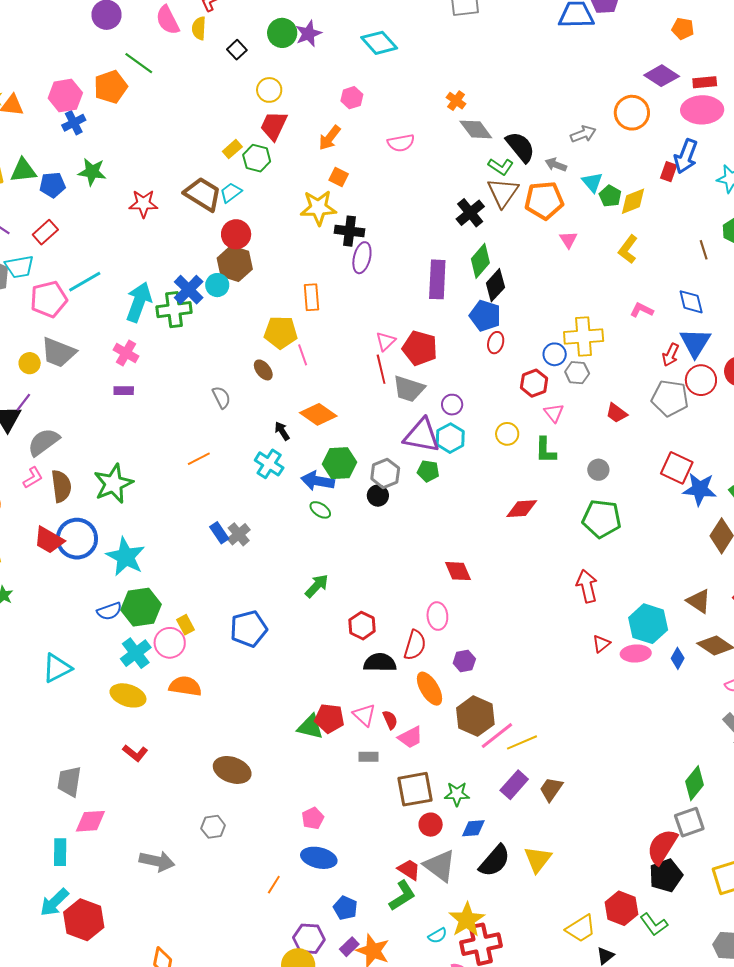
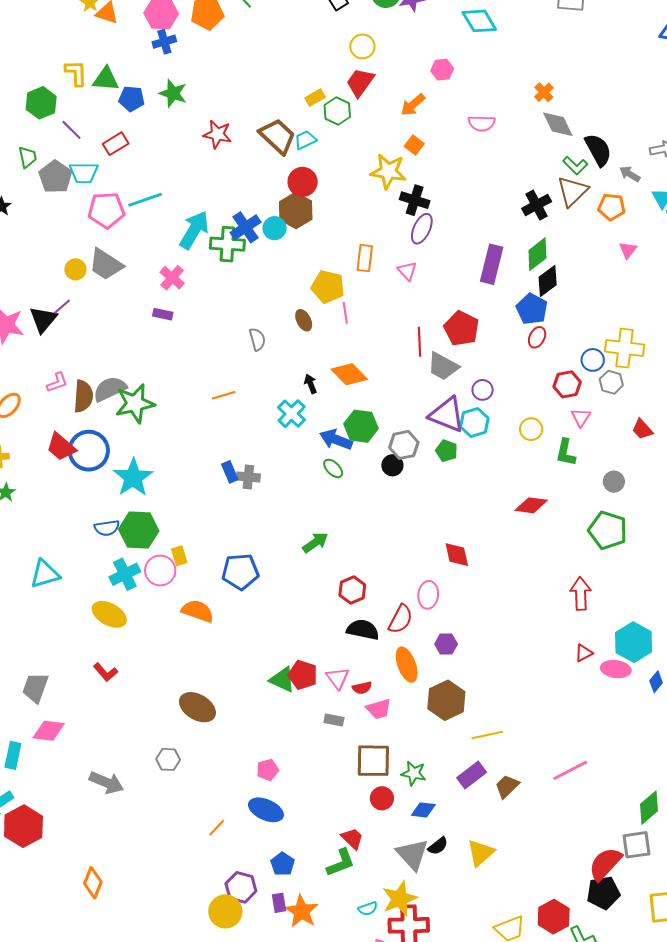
orange pentagon: (544, 200) -> (612, 207), size x0.7
pink triangle: (386, 341) -> (407, 271), moved, turned -40
gray semicircle: (44, 442) -> (110, 389), moved
gray cross: (239, 534) -> (248, 477), turned 35
orange semicircle: (185, 686) -> (198, 611), moved
red semicircle: (390, 720) -> (362, 688), turned 90
pink line: (497, 736) -> (570, 770), moved
black semicircle: (495, 861) -> (438, 846), size x0.6
gray triangle: (440, 866) -> (412, 854), moved
purple rectangle: (349, 947) -> (279, 903), turned -66

